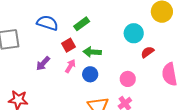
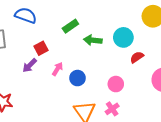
blue semicircle: (47, 23) -> (26, 15), moved
red square: (68, 45) -> (41, 48), moved
green arrow: (92, 52) -> (93, 40), moved

